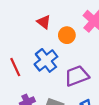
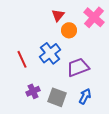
red triangle: (44, 22) -> (58, 15), moved, turned 32

